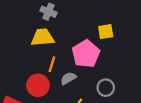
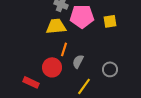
pink pentagon: (86, 54) -> (82, 16), moved, turned 30
gray semicircle: (68, 78) -> (78, 61), turned -32

